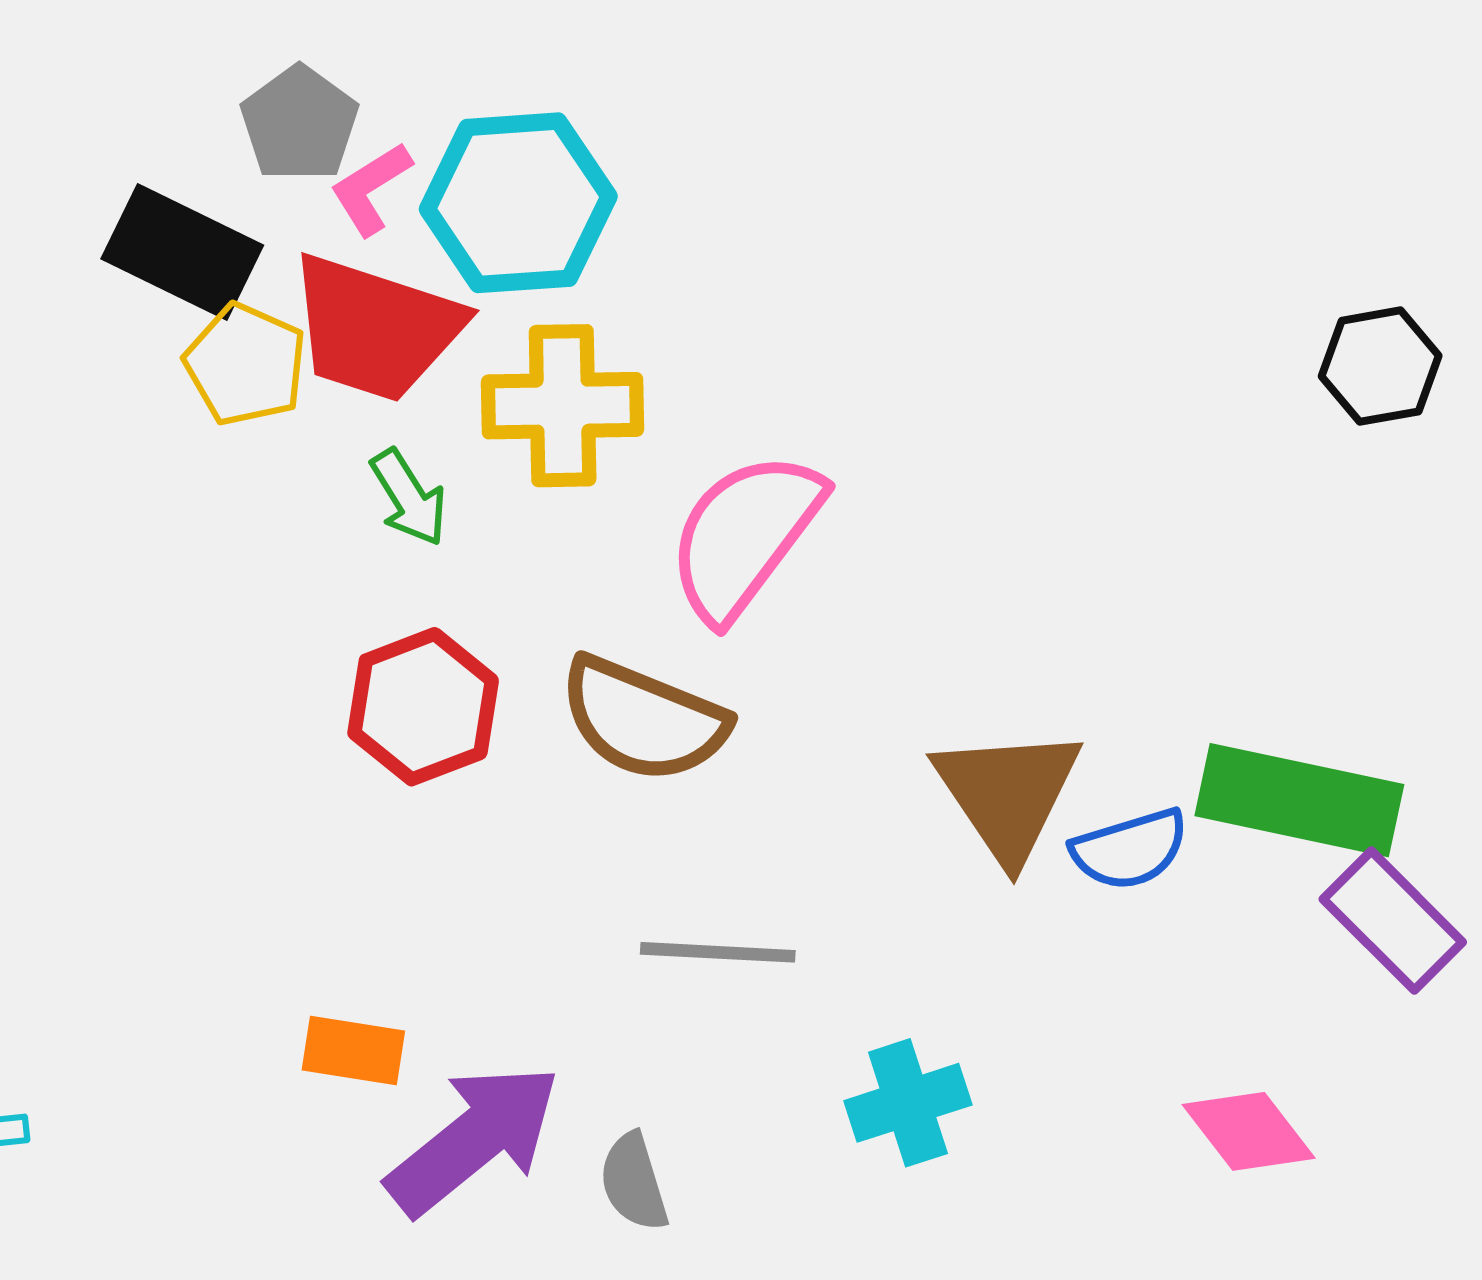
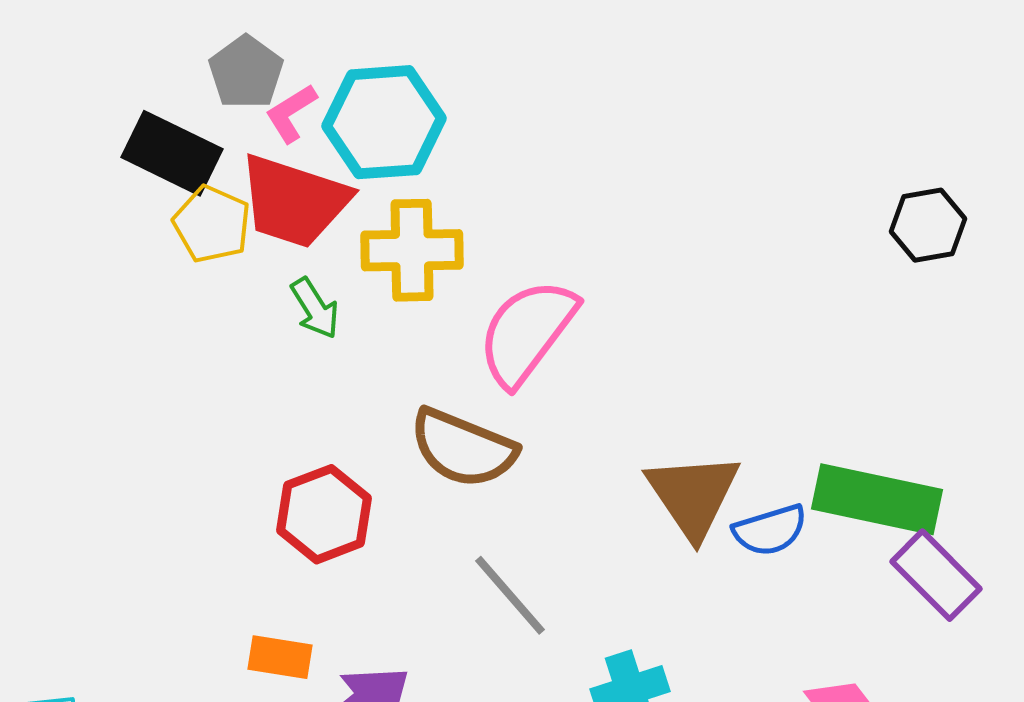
red hexagon: (423, 707) -> (324, 514), moved
gray line: (718, 952) -> (510, 595), turned 46

